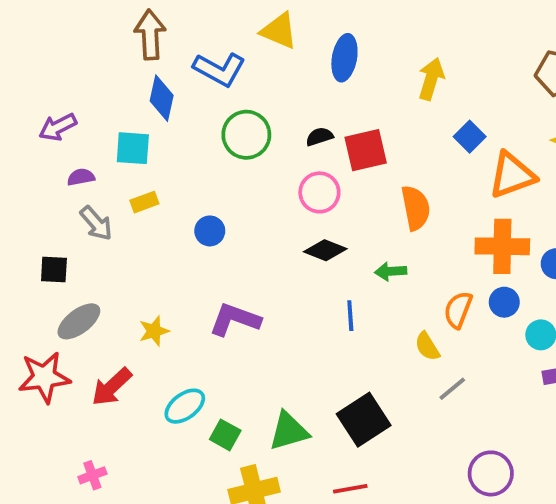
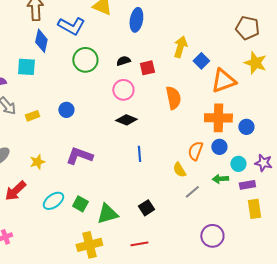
yellow arrow: (431, 79) -> (180, 47), moved
red square: (366, 150) -> (147, 68), size x0.7
yellow rectangle: (144, 202) -> (32, 116), moved
green arrow: (391, 271) -> (220, 179), moved
black square: (364, 420) -> (146, 208), size x0.6
green square: (225, 435) -> (80, 204), moved

